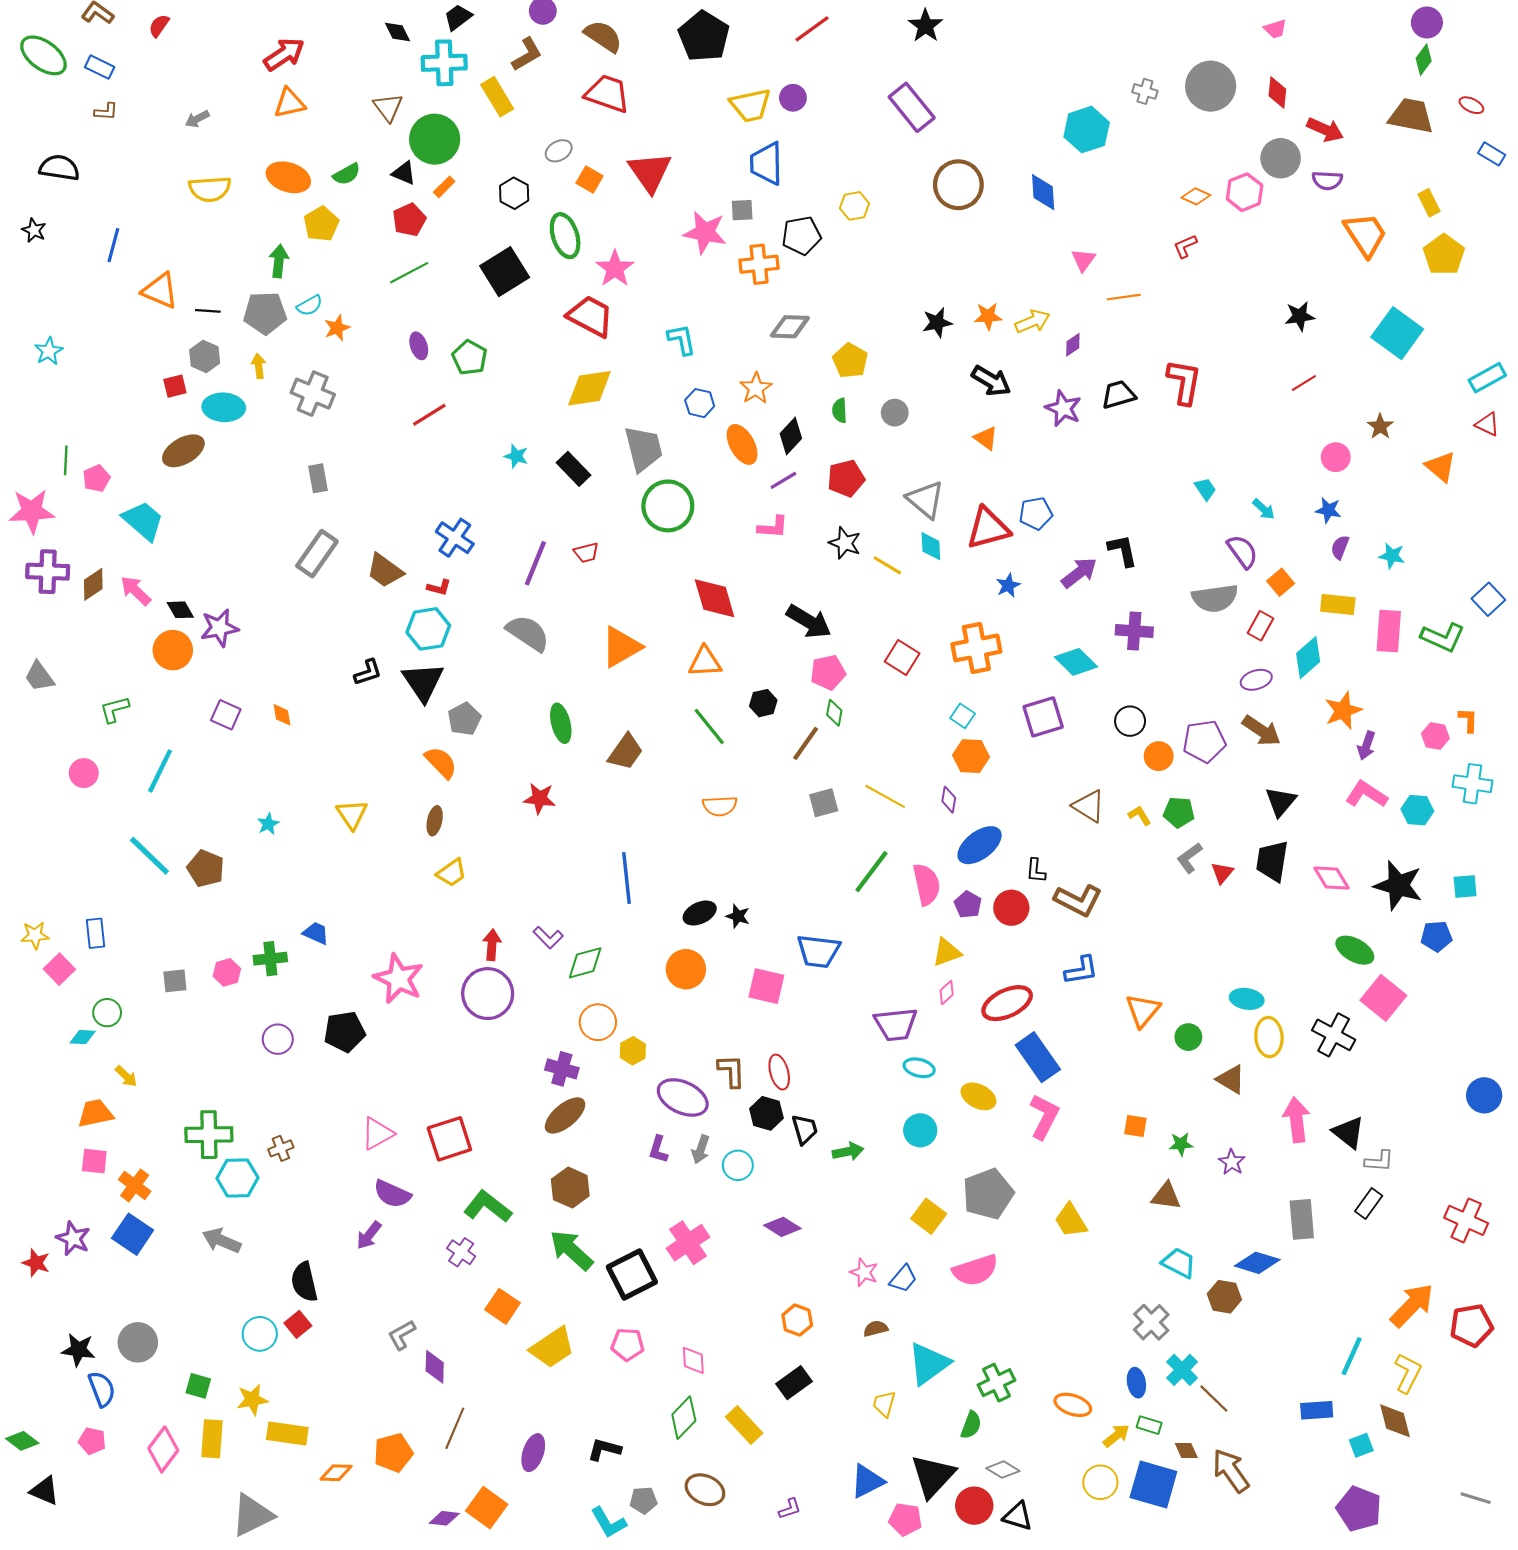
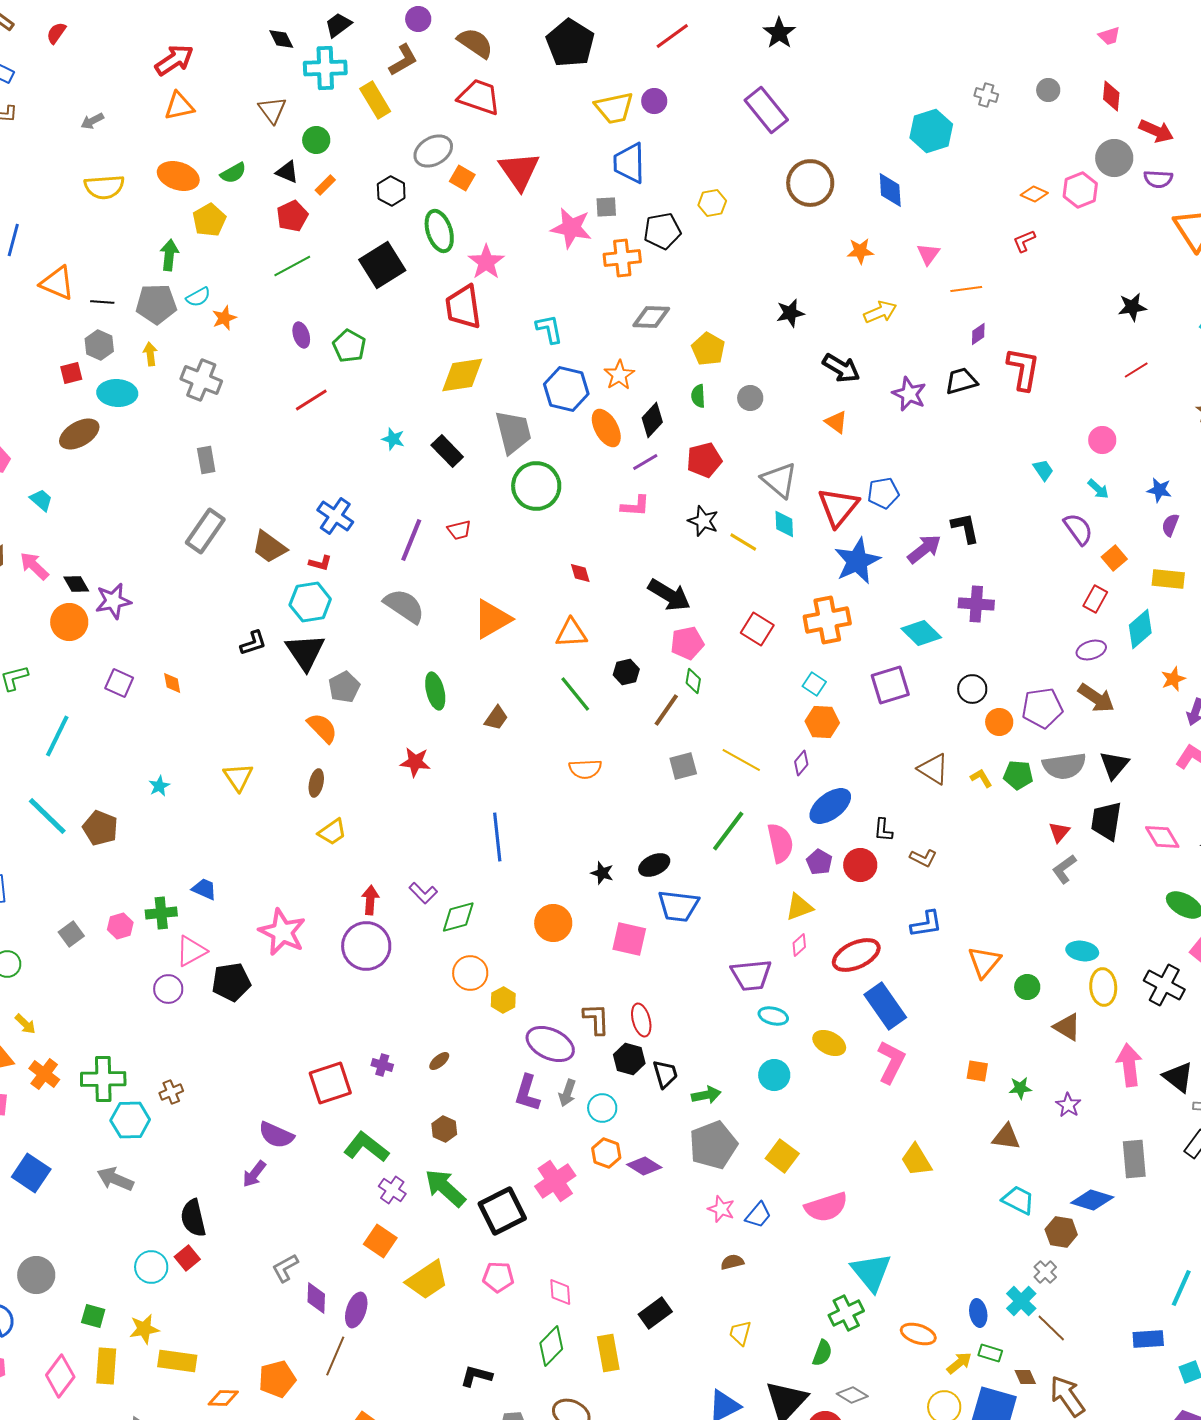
gray circle: (1211, 86) -> (1048, 90), size x0.5
green circle: (435, 139) -> (316, 140), size x0.6
gray ellipse: (559, 151) -> (433, 151), size x1.5
red trapezoid: (590, 316) -> (463, 307), turned -126
orange star: (988, 316) -> (860, 251), moved
purple diamond: (1073, 345) -> (978, 334), moved
blue hexagon: (700, 403) -> (566, 389), size x1.6
pink circle: (1336, 457) -> (1102, 440), moved
cyan trapezoid: (143, 521) -> (41, 500), size x0.6
red triangle: (988, 528) -> (838, 507), turned -36
blue star: (1008, 585) -> (857, 561), size x2.0
red diamond: (715, 598) -> (580, 573), size x0.5
gray semicircle: (1215, 598) -> (1064, 766), moved
orange star: (1343, 711) -> (1173, 679), size x0.7
brown trapezoid: (625, 752) -> (496, 718), size x0.7
purple diamond: (949, 800) -> (801, 763), turned 30
gray L-shape: (1189, 858) -> (1064, 869), moved
brown L-shape: (1078, 900) -> (923, 858), size x0.6
black ellipse: (700, 913) -> (654, 865), moved
gray square: (175, 981) -> (71, 934), turned -30
purple cross: (562, 1069) -> (382, 1065), moved, size x0.7
brown ellipse: (565, 1115) -> (439, 1061), size x0.5
pink triangle: (377, 1134) -> (191, 951), moved
purple L-shape: (658, 1149) -> (527, 1093), size x1.4
orange cross: (135, 1185) -> (44, 1074), moved
brown hexagon: (570, 1188) -> (444, 1129), size x0.7
gray pentagon: (988, 1194) -> (713, 1145), moved
purple cross: (461, 1252) -> (392, 1190), moved
orange hexagon: (797, 1320) -> (606, 1153), moved
gray cross: (1151, 1322) -> (1045, 1272), moved, size x0.7
cyan triangle: (929, 1364) -> (871, 1272), moved, turned -33
yellow rectangle: (744, 1425) -> (608, 1353), turned 33
purple ellipse: (533, 1453) -> (356, 1310), moved

